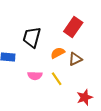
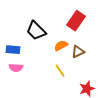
black trapezoid: (32, 37) -> (36, 31), turned -60
pink semicircle: (35, 76) -> (16, 68), moved

